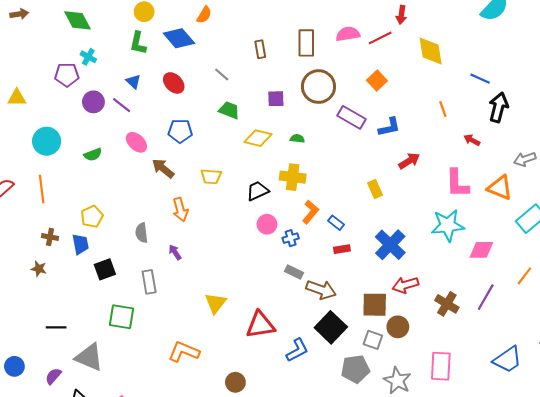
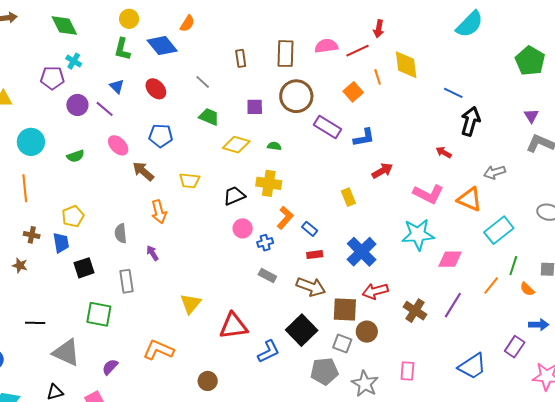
orange line: (443, 109) -> (378, 77), moved
pink L-shape: (457, 183) -> (428, 194), turned -64
brown arrow: (321, 290) -> (311, 287), moved
pink rectangle: (441, 366) -> (407, 371), size x0.7
purple semicircle: (53, 376) -> (110, 367), moved

